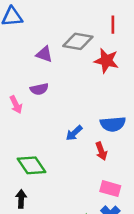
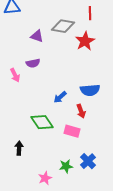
red star: (106, 61) -> (85, 41), turned 30
green diamond: (31, 165) -> (42, 122), moved
pink rectangle: (110, 189) -> (72, 131), moved

